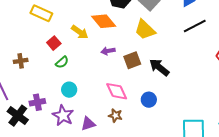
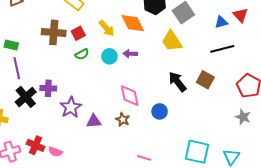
brown square: (132, 60) -> (205, 80), moved, turned 36
brown cross: (21, 61) -> (54, 32), moved, size x1.6
cyan circle: (69, 90) -> (109, 56), moved

